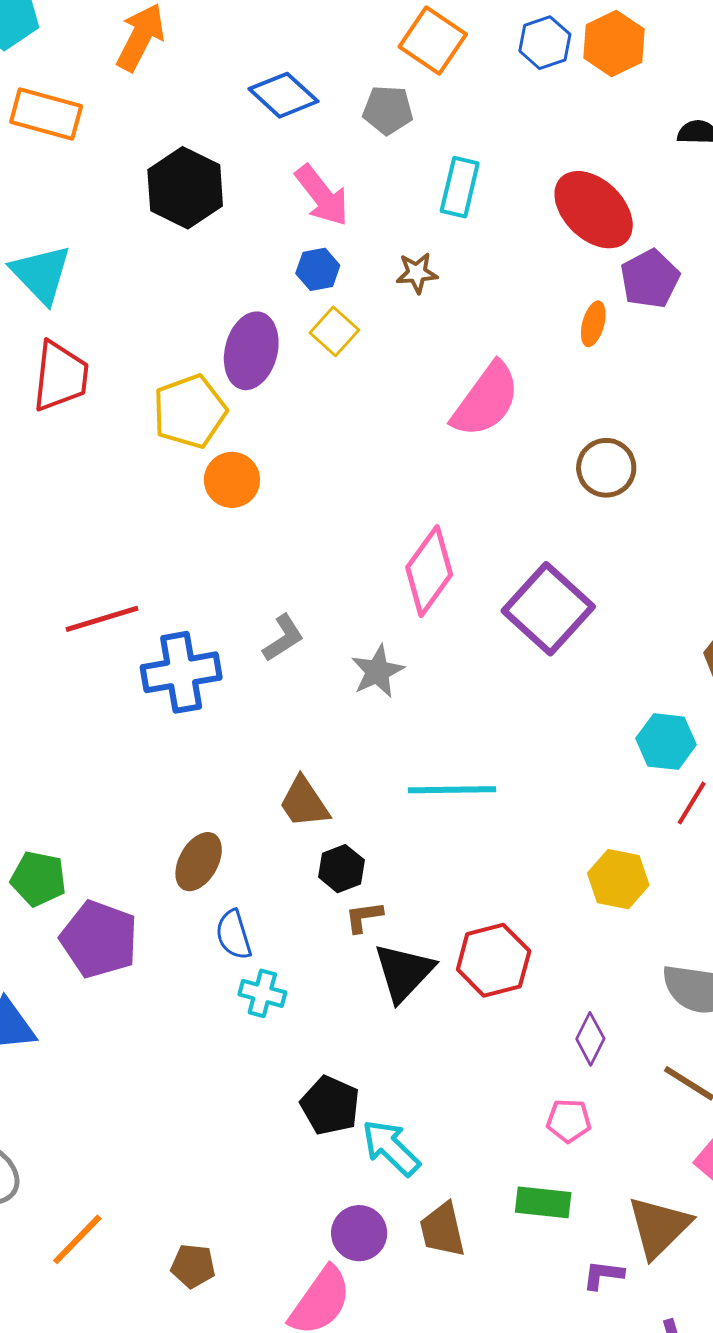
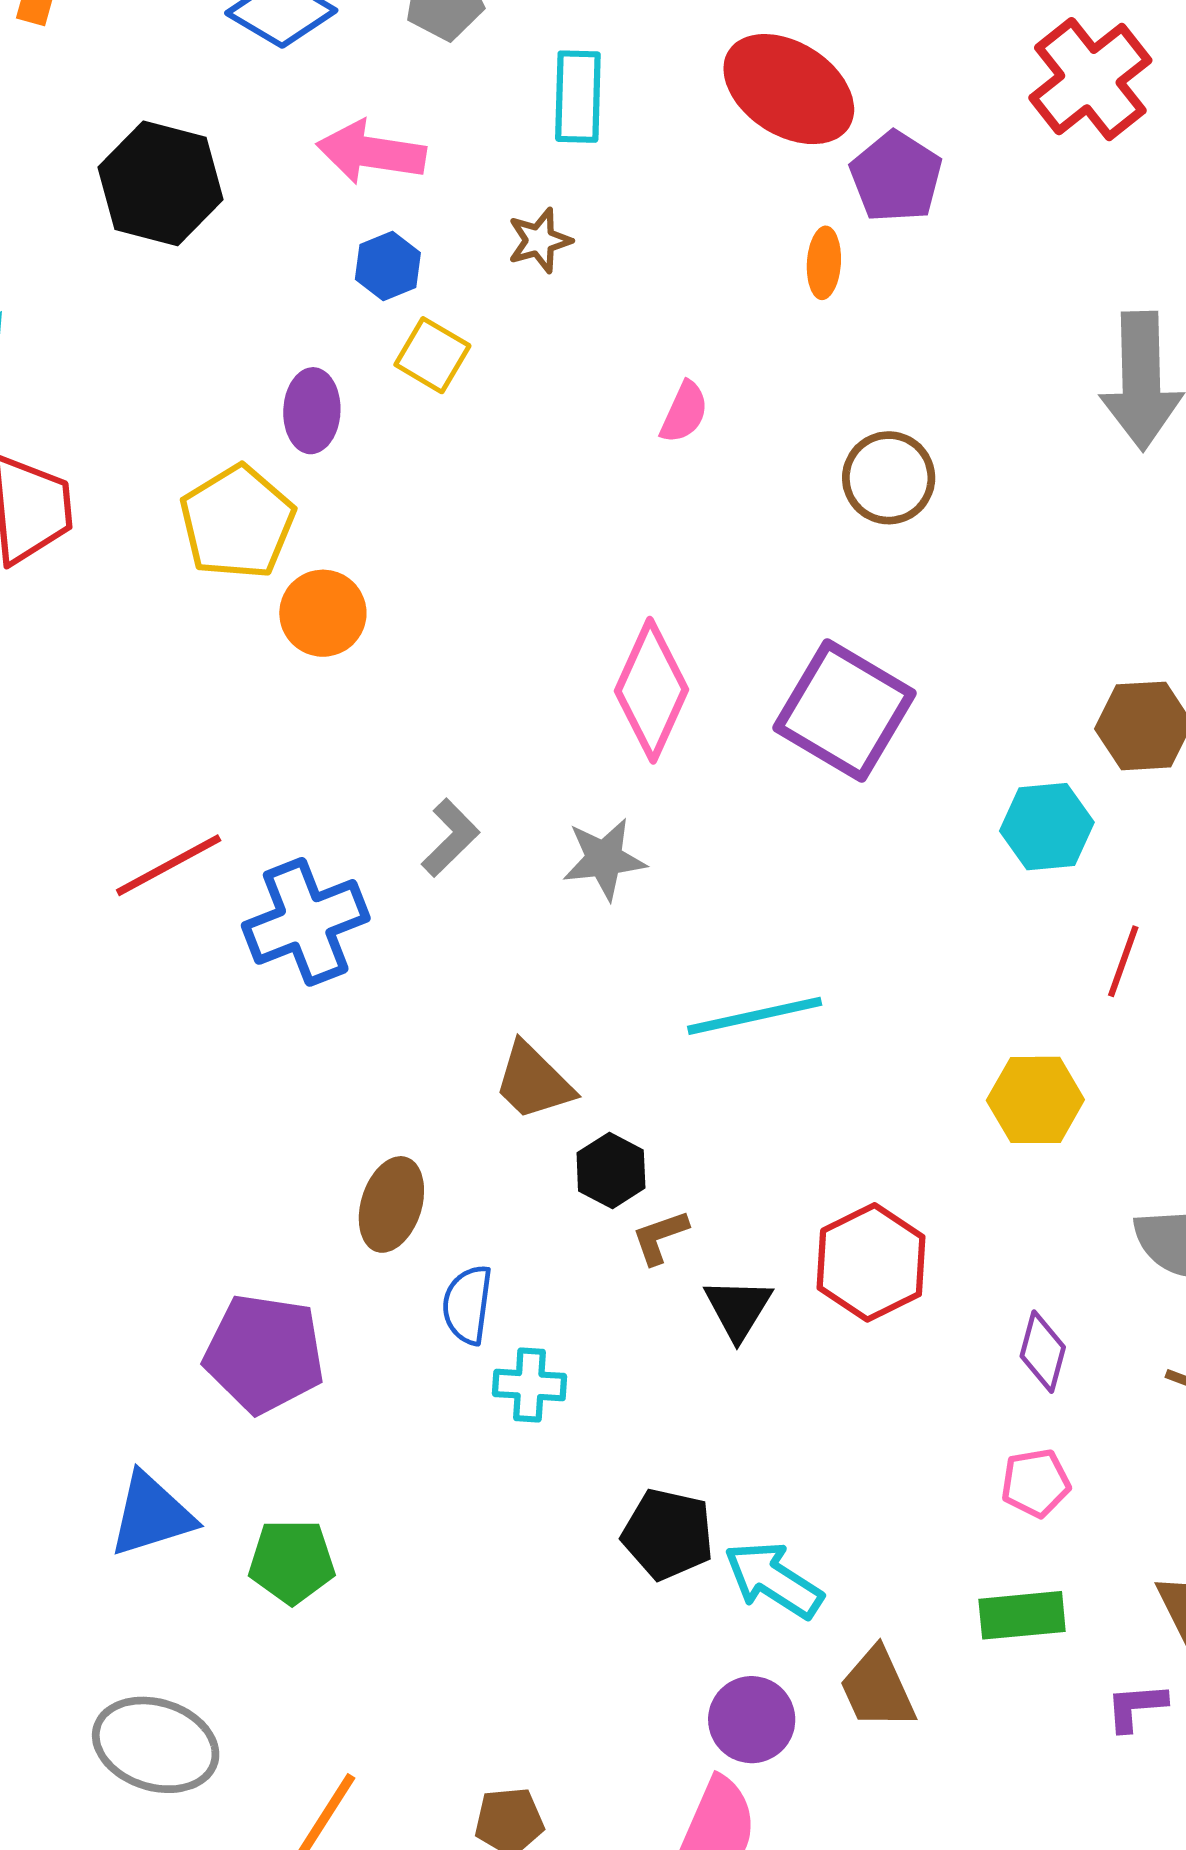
pink arrow: (322, 195) -> (371, 152), turned 148
purple ellipse: (251, 351) -> (312, 411), size x0.7
pink semicircle: (486, 400) -> (684, 412), size x0.5
gray star: (377, 671) -> (604, 859), turned 30
cyan hexagon: (666, 742) -> (1047, 827), moved
green pentagon: (38, 879) -> (292, 1561), moved
blue semicircle: (234, 935) -> (467, 1305), turned 36
black triangle: (404, 972) -> (738, 1309), size x0.7

